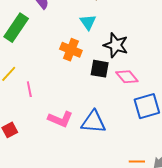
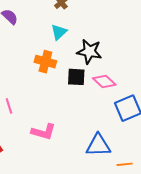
cyan triangle: (88, 22) -> (59, 32), turned 30
blue triangle: (93, 122) -> (98, 145), moved

